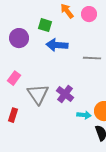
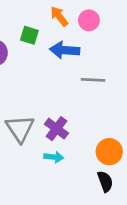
blue arrow: (57, 45) -> (65, 50), moved
cyan arrow: (84, 115) -> (54, 157), moved

